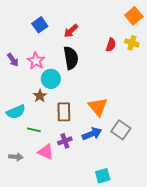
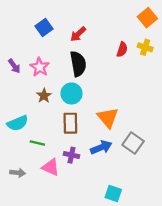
cyan circle: (51, 79) -> (71, 93), moved
brown star: (40, 96) -> (44, 96), moved
purple cross: (65, 141) -> (71, 155), turned 32
cyan square: (103, 176) -> (113, 194), turned 35

